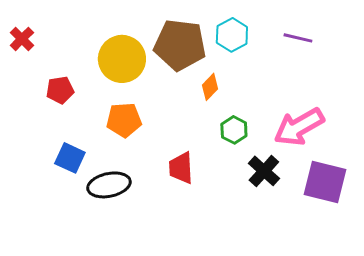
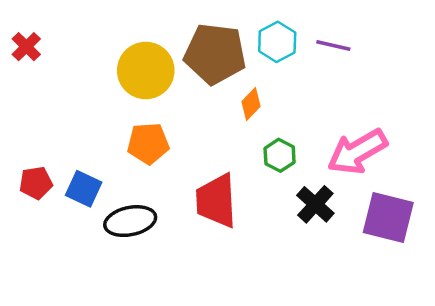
purple line: (298, 38) -> (333, 45), moved
red pentagon: (60, 90) -> (36, 183), moved
red trapezoid: (181, 168) -> (216, 201), size x1.4

